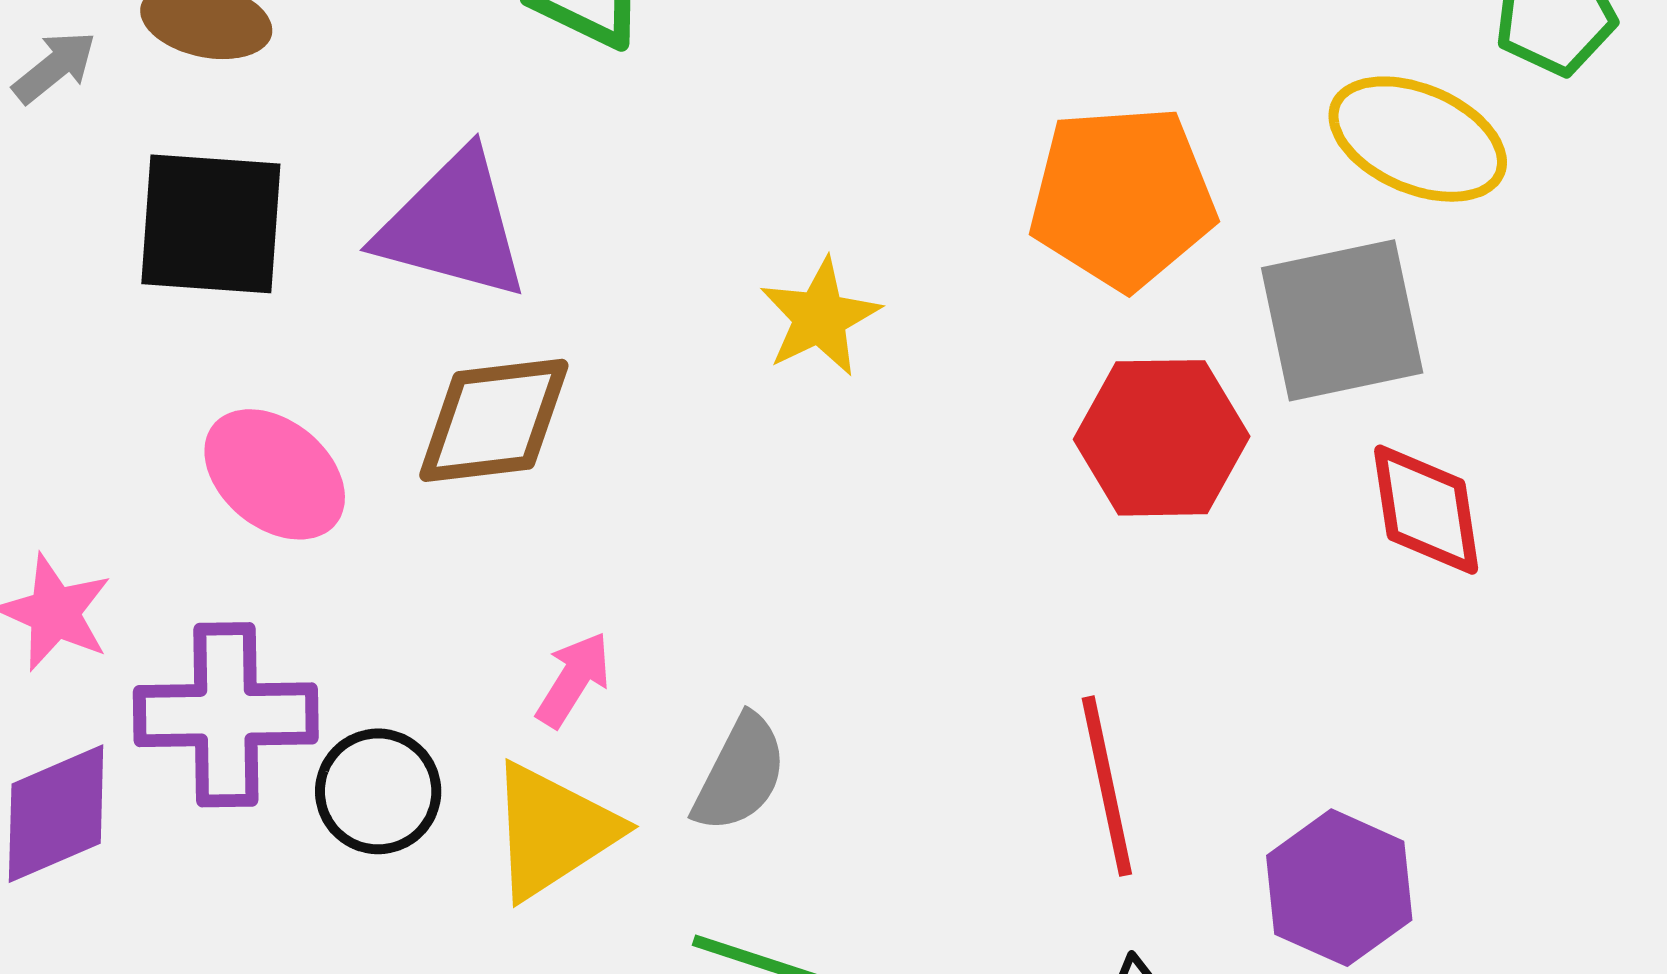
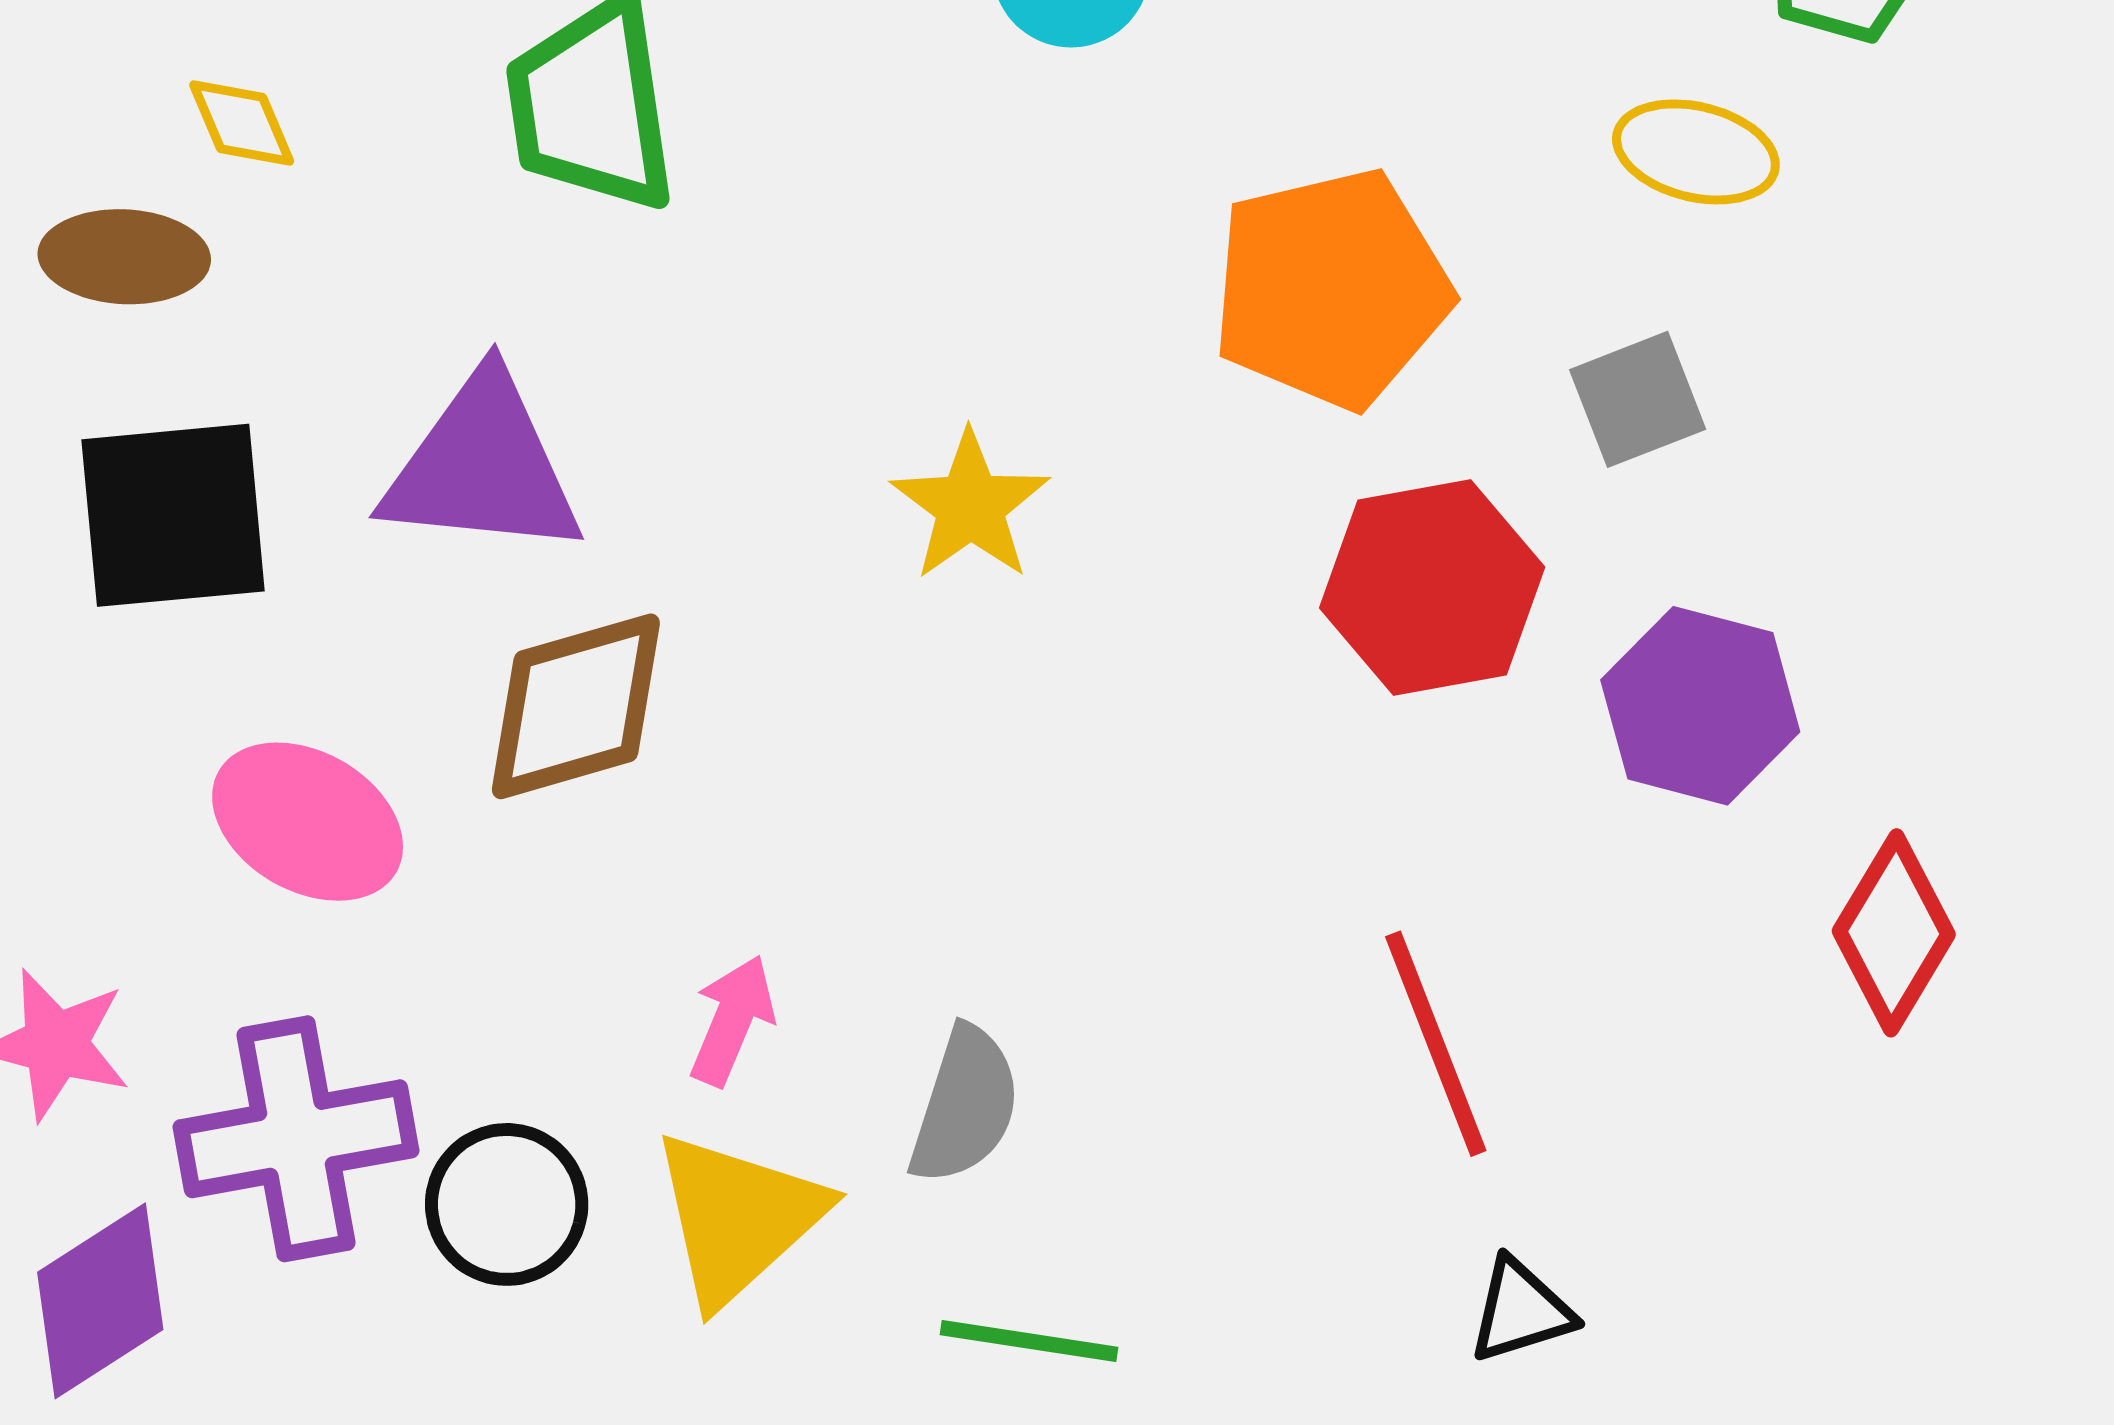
yellow ellipse: (1418, 139) -> (1696, 152), size x0.7
gray square: (1342, 320) -> (1638, 399), size x0.6
red diamond: (1426, 510) -> (1894, 933), moved, turned 49
purple hexagon: (1339, 888) -> (1700, 706), moved

